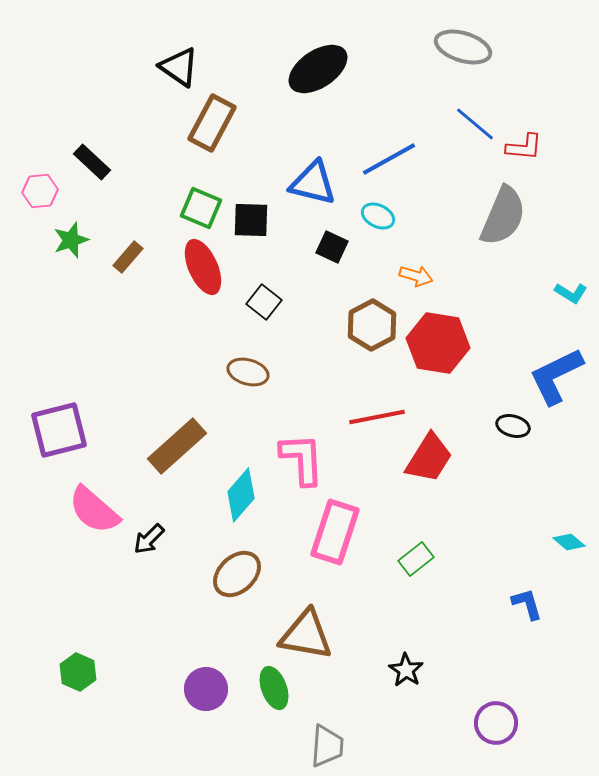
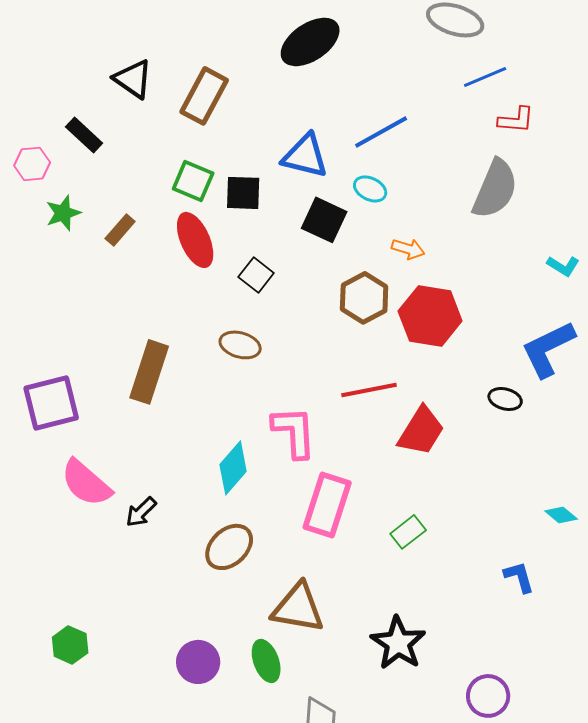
black triangle: (179, 67) -> (133, 79), moved
blue line: (475, 124) -> (485, 77), moved, turned -63
black square: (332, 247) -> (324, 220), size x1.4
brown rectangle: (177, 446) -> (149, 372), moved, turned -30
black star: (406, 670) -> (398, 643), size x1.6

